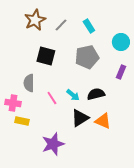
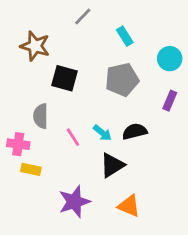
brown star: (35, 20) -> (35, 46), moved, turned -30
gray line: (61, 25) -> (83, 17), moved
orange triangle: (103, 121) -> (129, 206), moved

